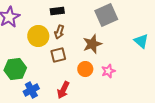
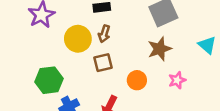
brown star: (92, 44) -> (160, 49), moved
pink star: (108, 71) -> (177, 80), moved

